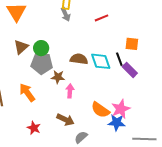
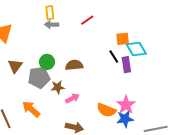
gray arrow: (66, 14) -> (52, 25), turned 128
green circle: (41, 48) -> (47, 62), moved
cyan diamond: (101, 61) -> (136, 49), moved
purple rectangle: (130, 70) -> (126, 65), turned 49
pink arrow: (70, 91) -> (72, 98), turned 72

